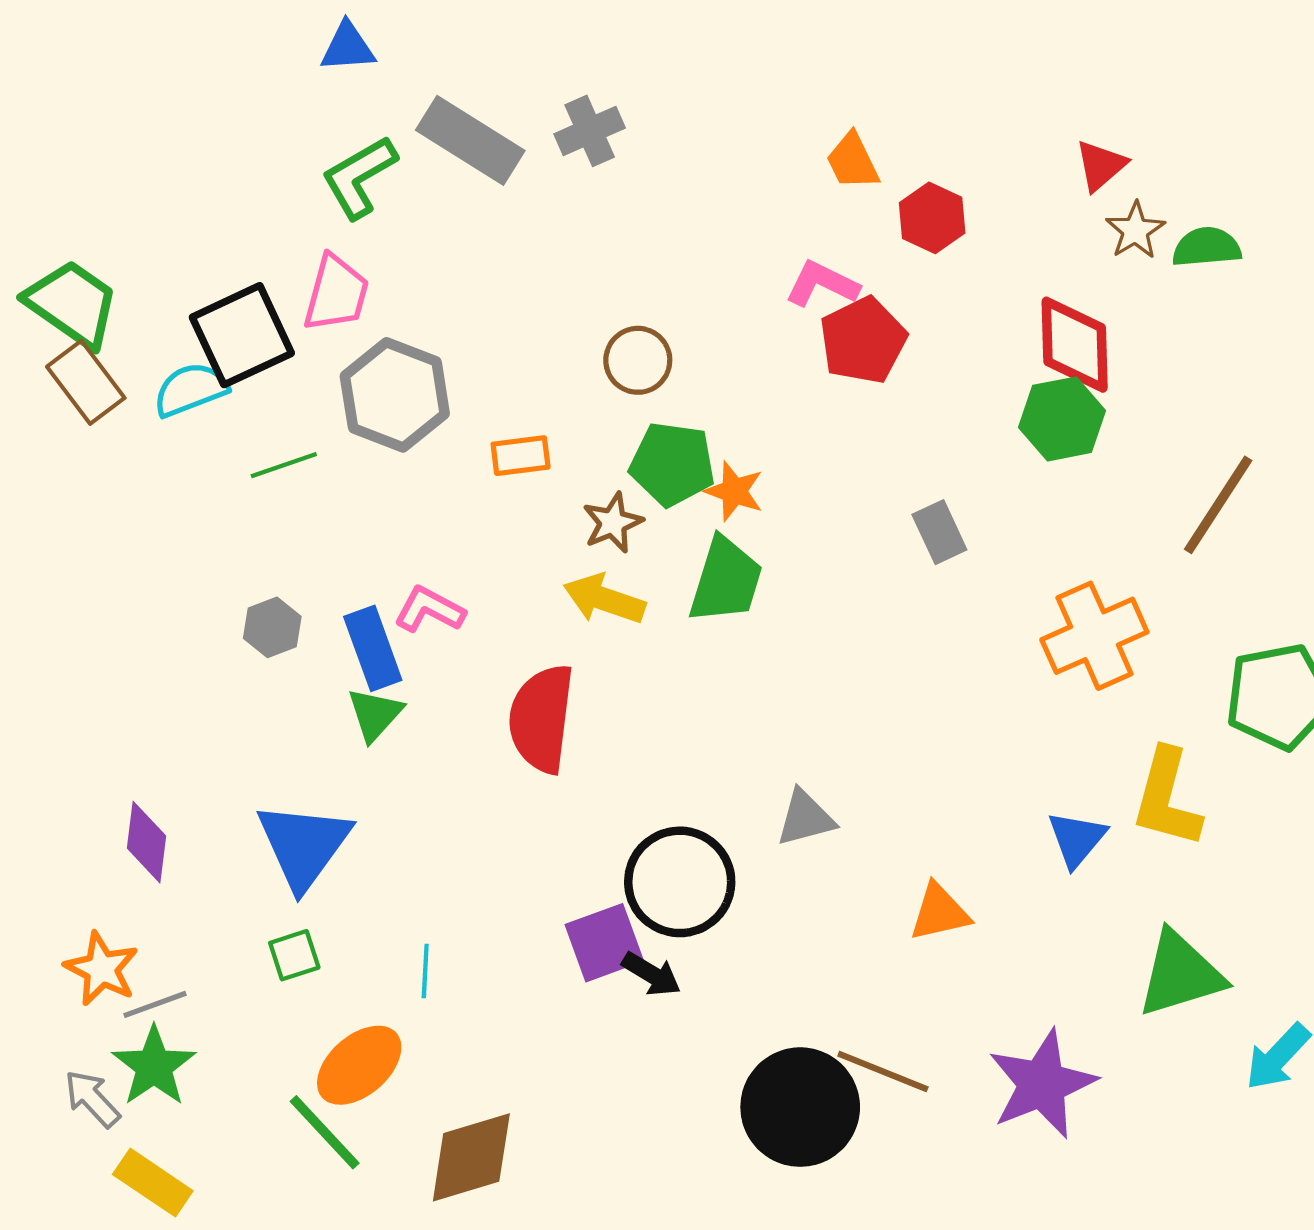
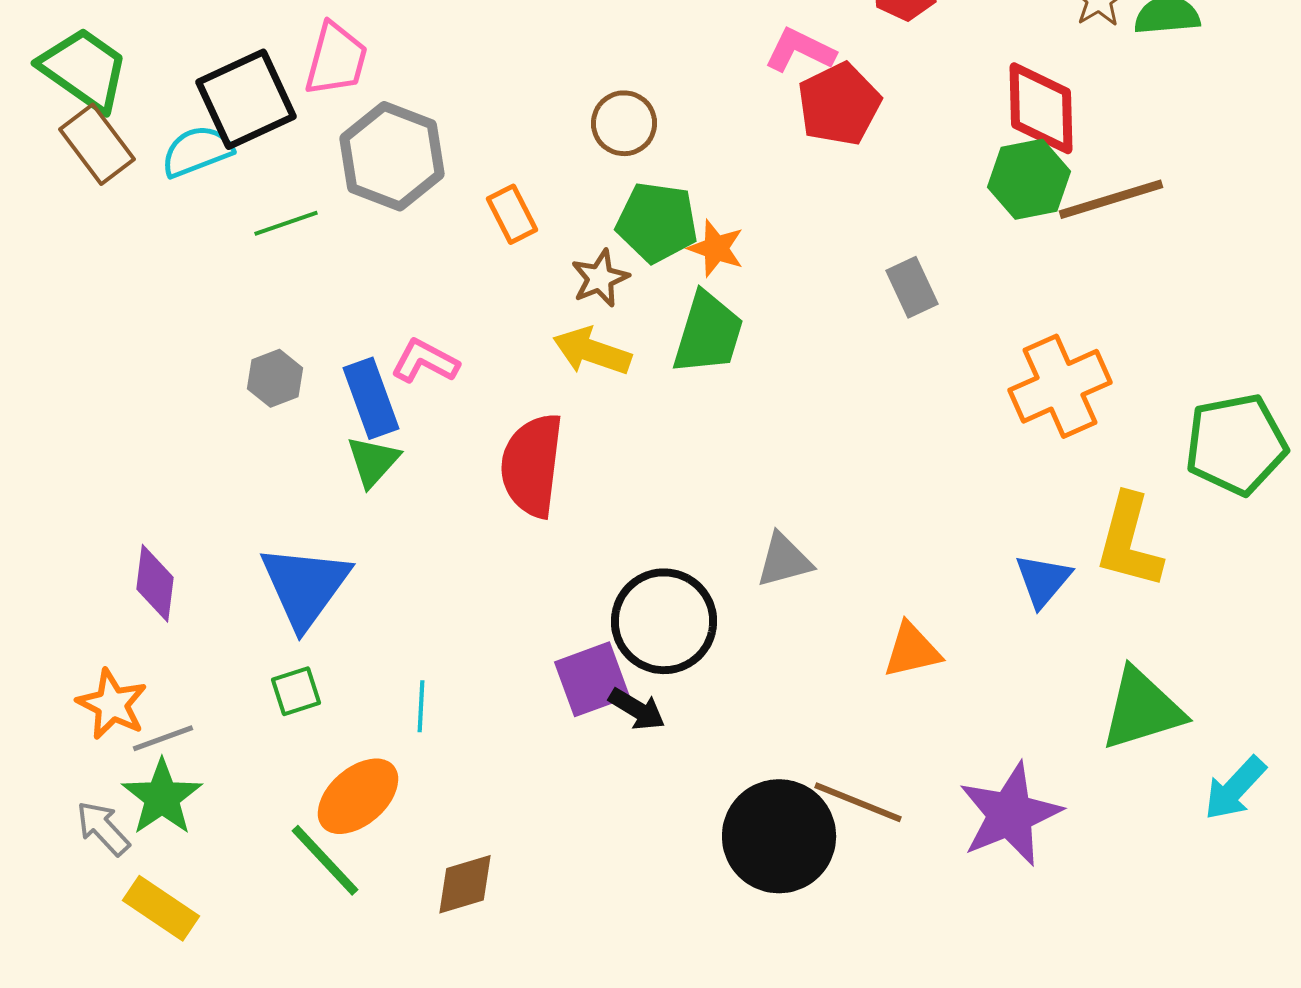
orange rectangle: (521, 456) -> (512, 214), turned 70
brown line: (1218, 505) -> (1111, 199), moved, turned 40
brown diamond: (471, 1157) -> (465, 884), size x0.7

